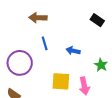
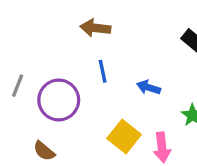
yellow square: (61, 81) -> (124, 137), turned 30

